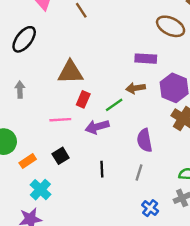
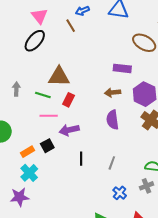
black ellipse: (24, 39) -> (35, 41), moved
green line: (114, 105) -> (43, 95), moved, turned 49
purple arrow: (97, 127) -> (69, 130), moved
purple semicircle: (145, 140) -> (113, 120), moved
orange rectangle: (28, 161) -> (28, 152), moved

